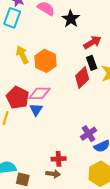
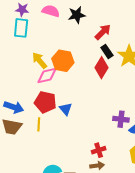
black star: (71, 19) -> (77, 15), turned -30
pink diamond: (40, 93) -> (47, 75), moved
purple cross: (89, 134) -> (121, 119), turned -35

